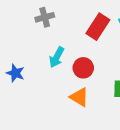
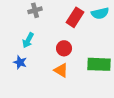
cyan arrow: (57, 57) -> (28, 40), moved
blue star: (15, 73) -> (20, 62), moved

